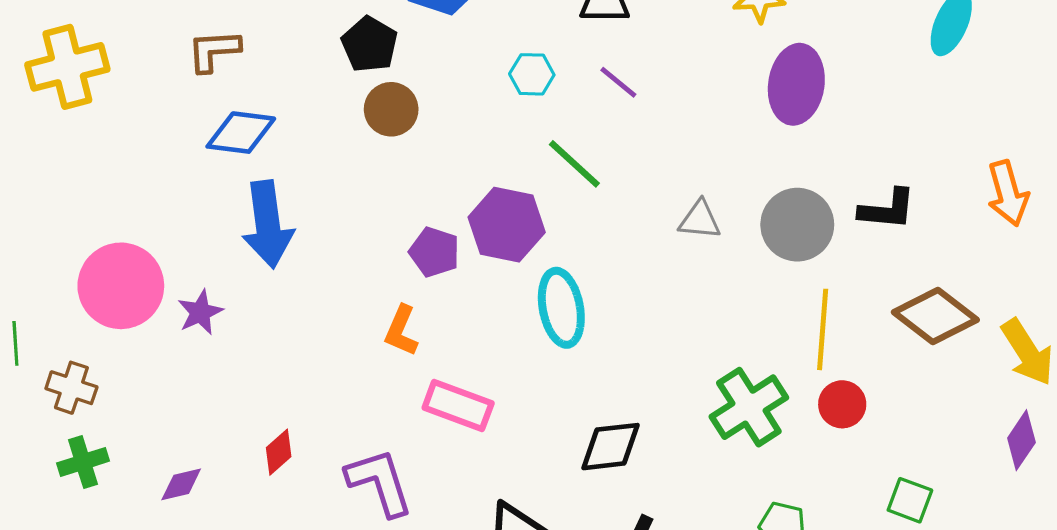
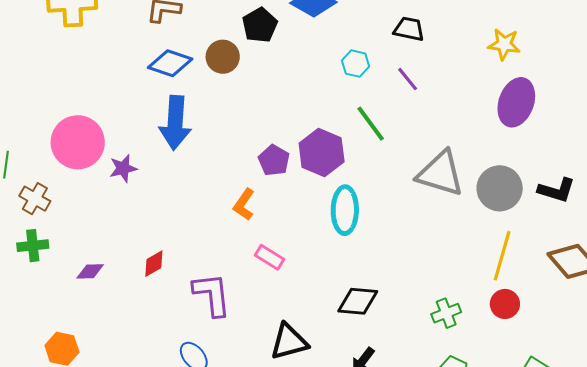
brown circle: (391, 109) -> (223, 57), moved
gray triangle: (700, 220) -> (440, 173), size x1.8
pink rectangle: (458, 406) -> (270, 257), size x0.7
green cross: (749, 407) -> (446, 313), moved, size x0.6

